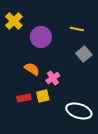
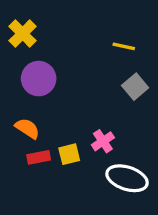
purple circle: (41, 37) -> (39, 79), moved
orange semicircle: (32, 69) -> (27, 128), moved
pink cross: (53, 78) -> (103, 141), moved

